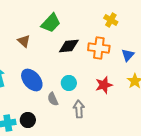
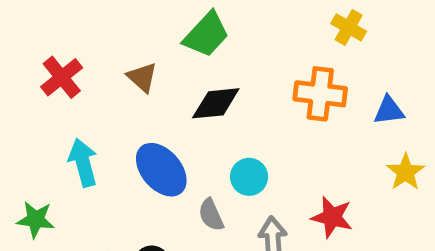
black diamond: (69, 46) -> (216, 103), moved
blue triangle: (128, 55) -> (389, 110), turned 40
red star: (104, 85) -> (332, 217), moved, turned 30

